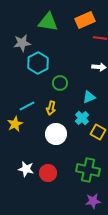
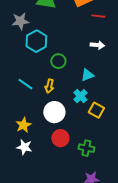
cyan line: (27, 106) -> (25, 84), turned 63
yellow star: (15, 124) -> (23, 125), moved
green cross: (88, 170) -> (86, 148), size x0.7
red circle: (48, 173) -> (60, 138), moved

